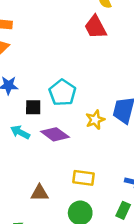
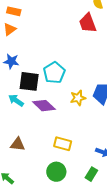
black square: (33, 107) -> (29, 81), size x1.5
brown triangle: (40, 193) -> (18, 144), moved

